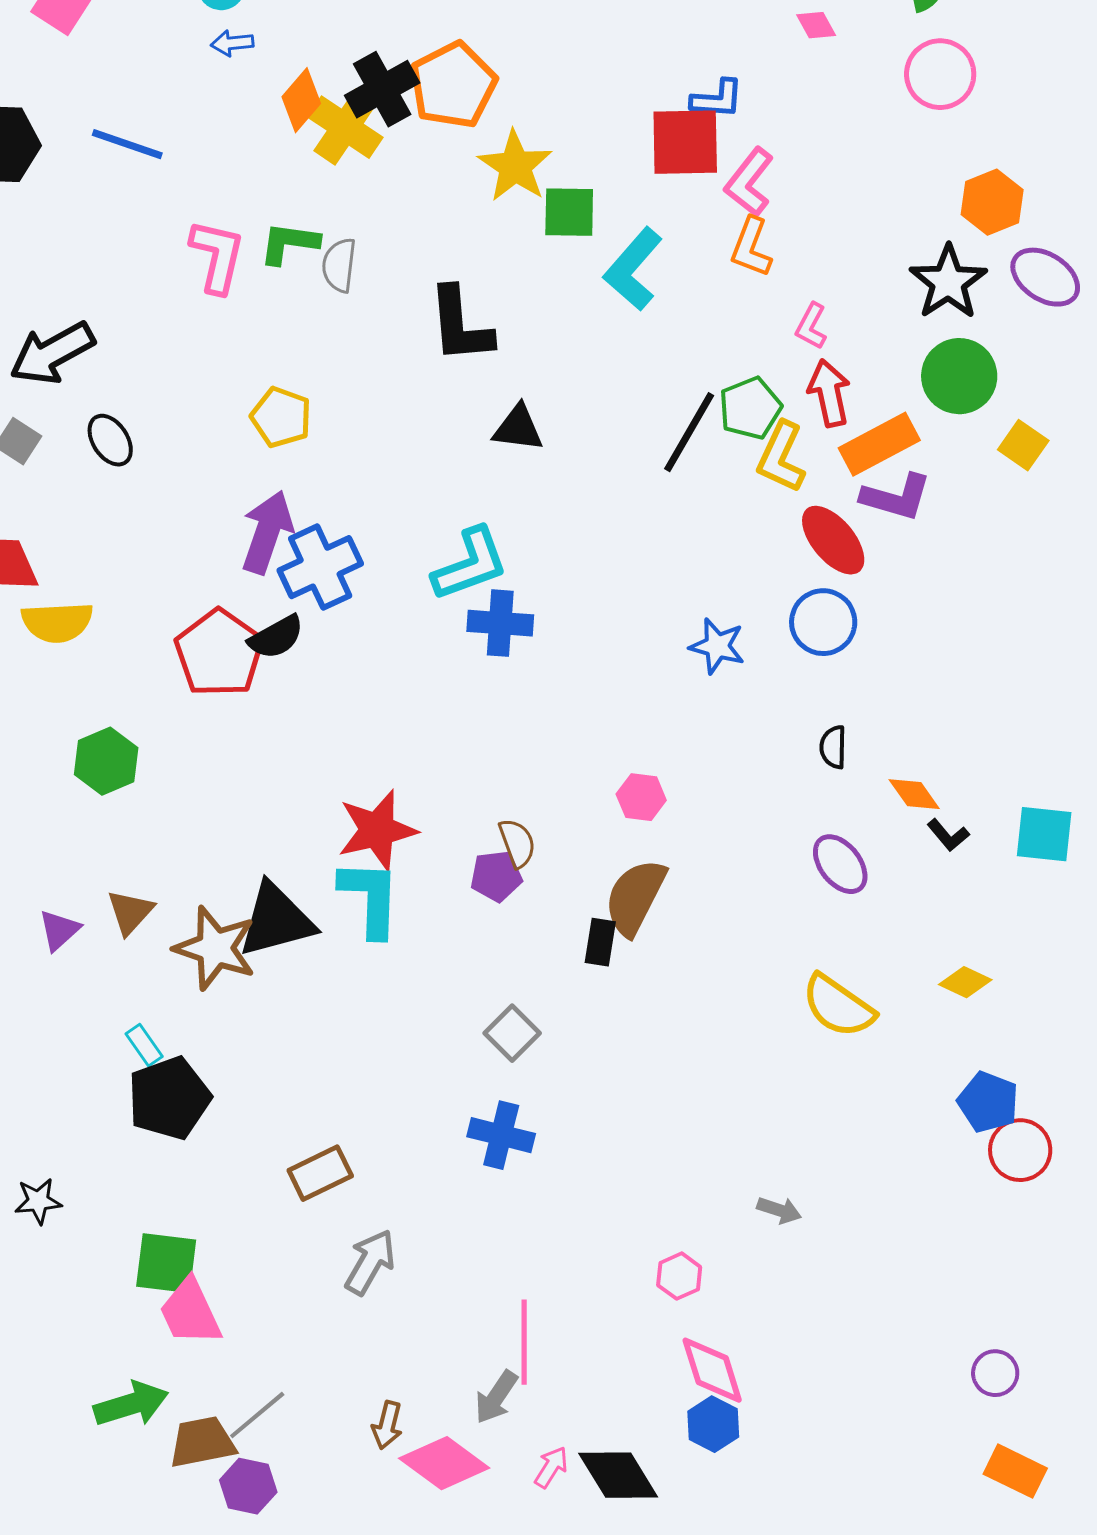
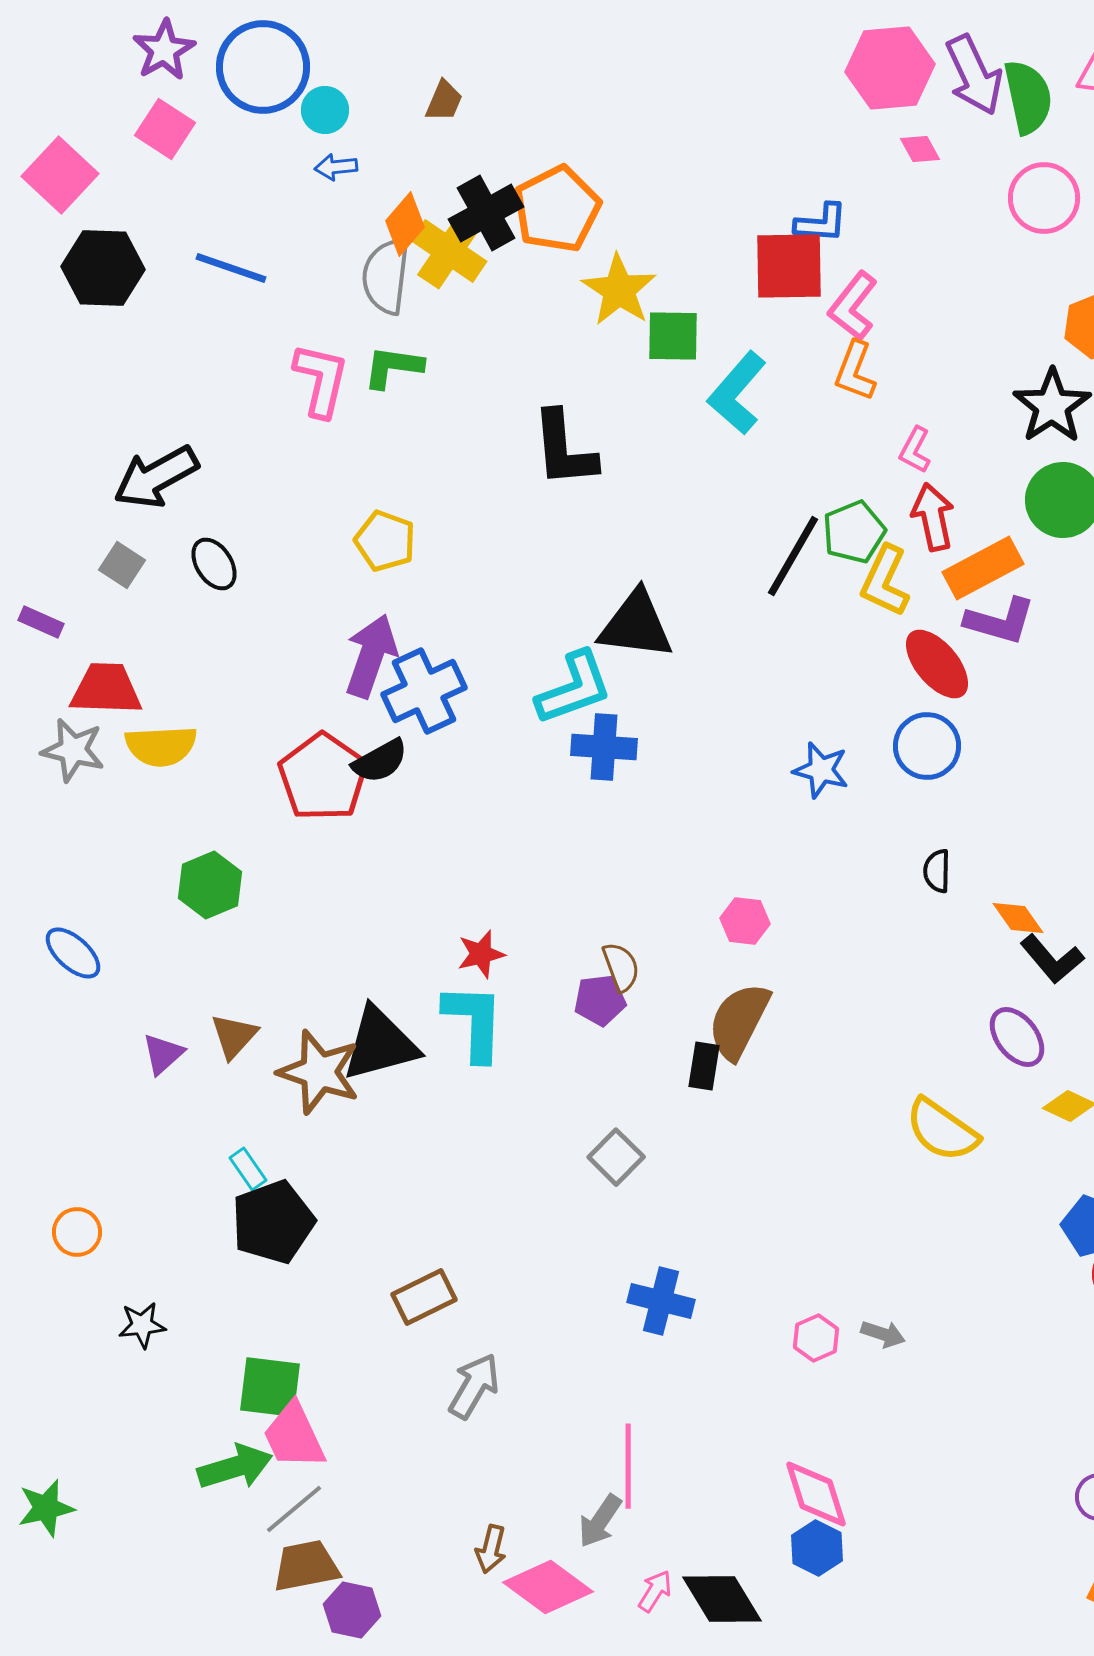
gray semicircle: (339, 265) -> (386, 276), moved, size x1.4
black triangle: (518, 428) -> (636, 625), moved, size x1.5
red star: (377, 830) -> (481, 954), size x0.6
black L-shape: (948, 835) -> (1052, 959), size x1.5
purple ellipse: (840, 864) -> (1017, 1037), moved
blue cross: (501, 1135) -> (661, 1301), moved
pink hexagon: (679, 1276) -> (816, 1338), moved
green arrow: (131, 1404) -> (235, 1467), moved
gray line: (257, 1415) -> (294, 1509), moved

